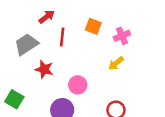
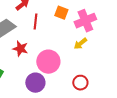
pink cross: (122, 36) -> (85, 21), size x1.5
pink circle: (78, 85) -> (48, 62), size x1.5

